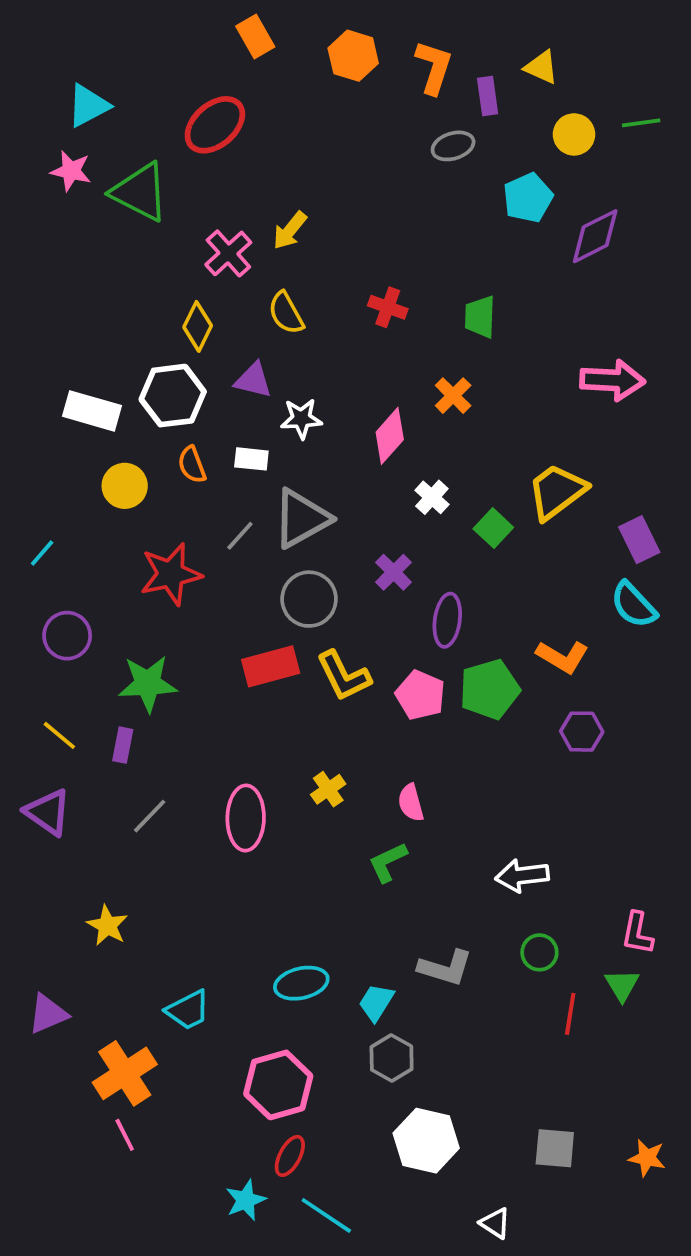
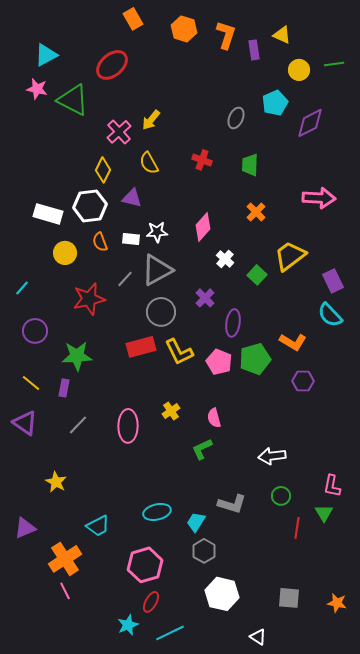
gray ellipse: (453, 146) -> (236, 118), moved, turned -50
orange cross: (453, 396) -> (256, 212), moved
white star: (301, 419) -> (157, 232), moved
cyan line: (326, 1215) -> (170, 633), turned -60

